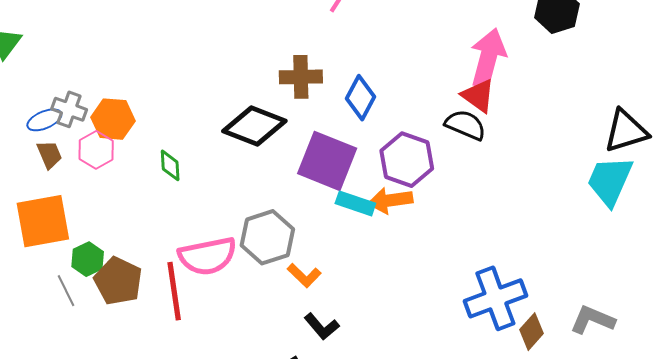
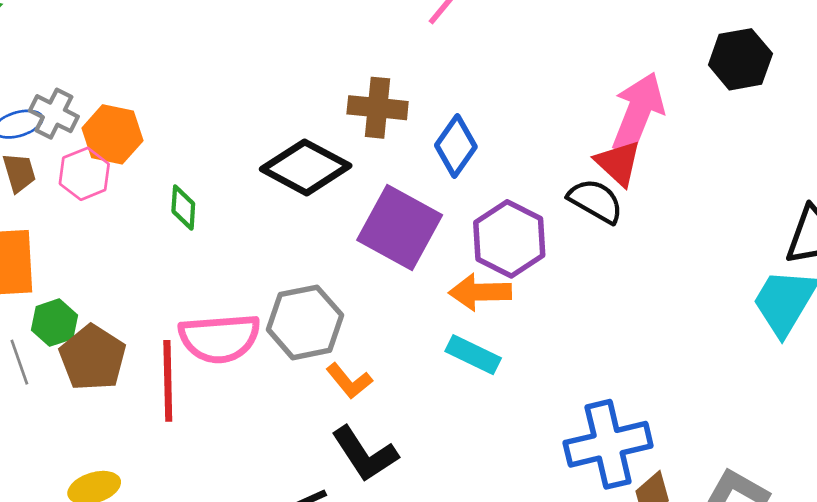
cyan rectangle: (355, 203) -> (473, 355), moved
black L-shape: (322, 326) -> (365, 454), size x1.4

